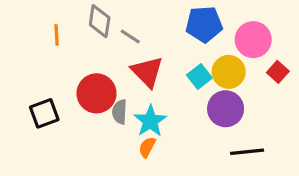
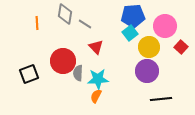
red triangle: (147, 72) -> (96, 47), size x0.7
cyan square: (199, 76) -> (130, 33), moved
cyan star: (150, 121) -> (98, 79), turned 30

